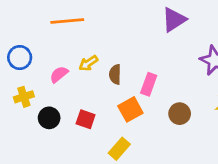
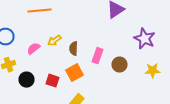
orange square: (130, 109) -> (74, 73), moved
brown circle: (180, 114) -> (120, 65), moved

